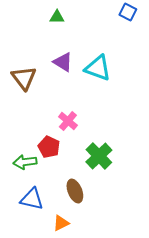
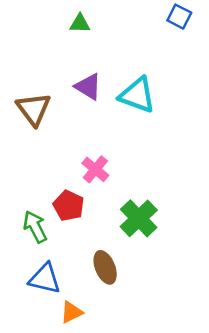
green arrow: (25, 162) -> (35, 227), turned 70
orange triangle: (61, 223) -> (71, 312), moved

